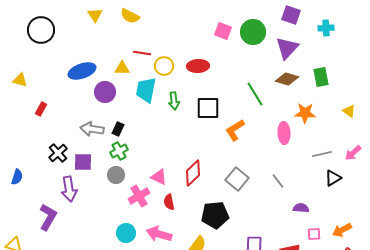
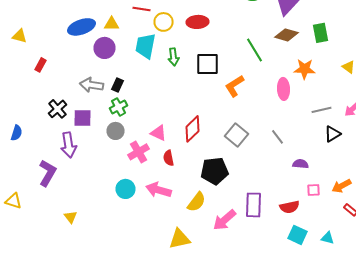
yellow triangle: (122, 68) -> (112, 24), moved

